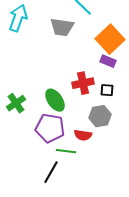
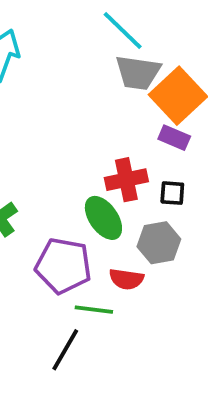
gray trapezoid: (62, 27) -> (138, 73), moved
green ellipse: (55, 100) -> (103, 218), moved

